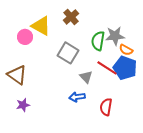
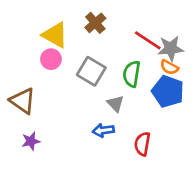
gray star: (115, 36) -> (171, 48), moved
pink circle: (25, 37) -> (51, 59), moved
green semicircle: (98, 41) -> (132, 74), moved
red line: (107, 68) -> (148, 40), moved

